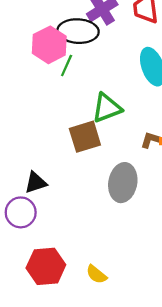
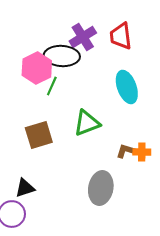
brown square: (85, 137) -> (39, 135), moved

